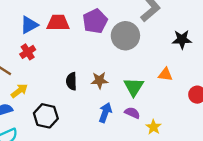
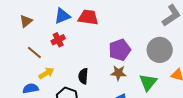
purple pentagon: (95, 21) -> (120, 50), moved
gray circle: (125, 36) -> (160, 50), moved
black semicircle: (71, 81) -> (83, 76), moved

